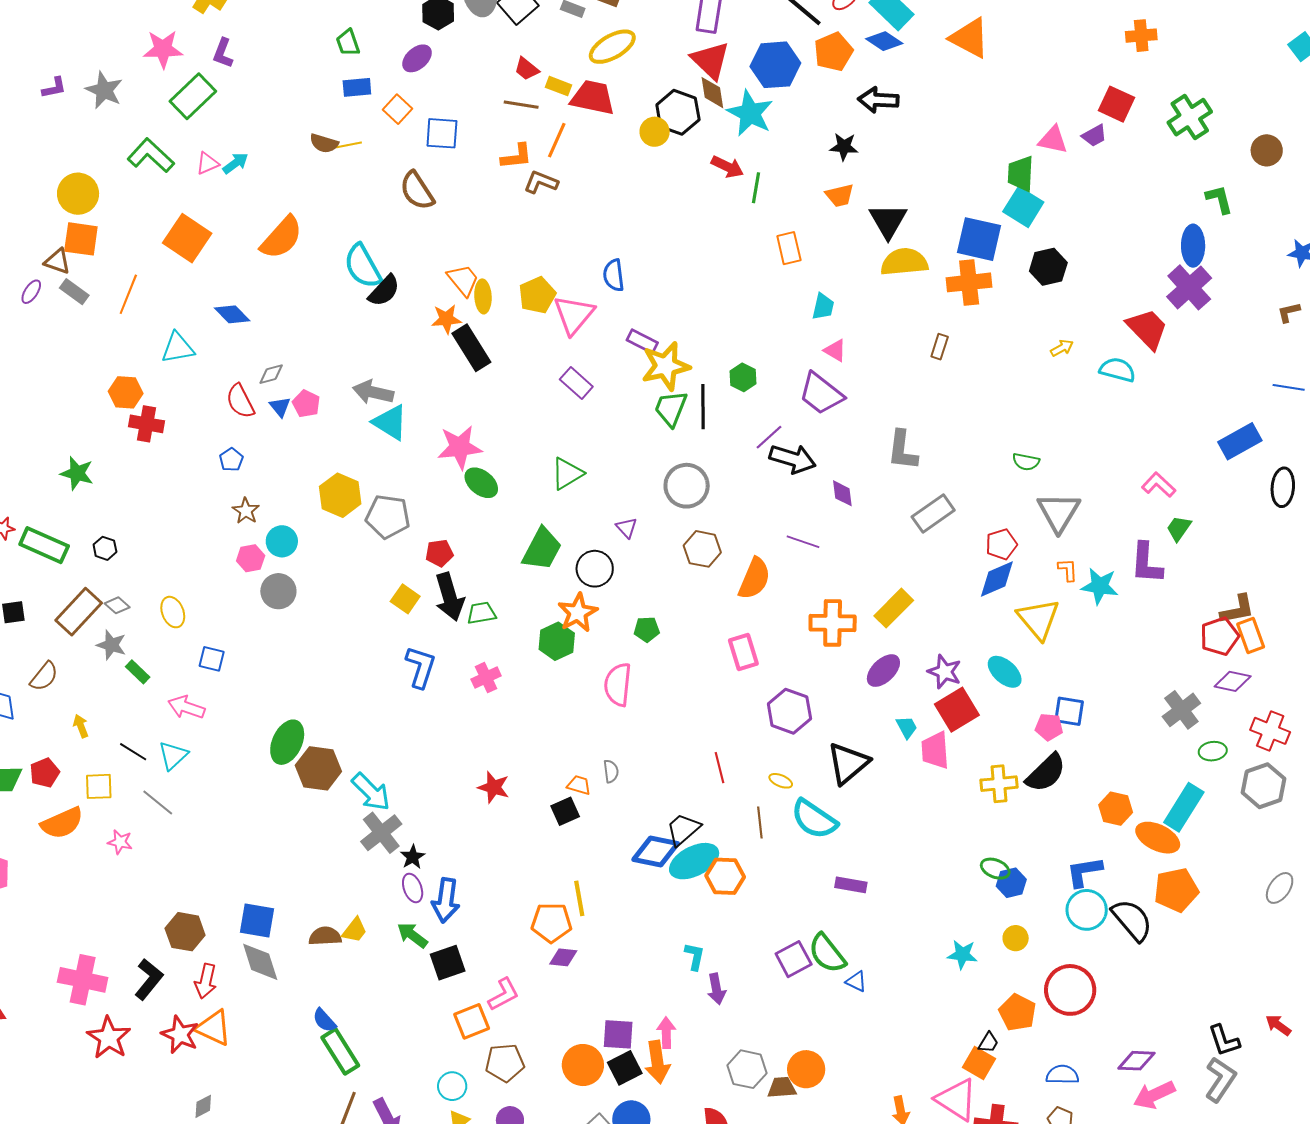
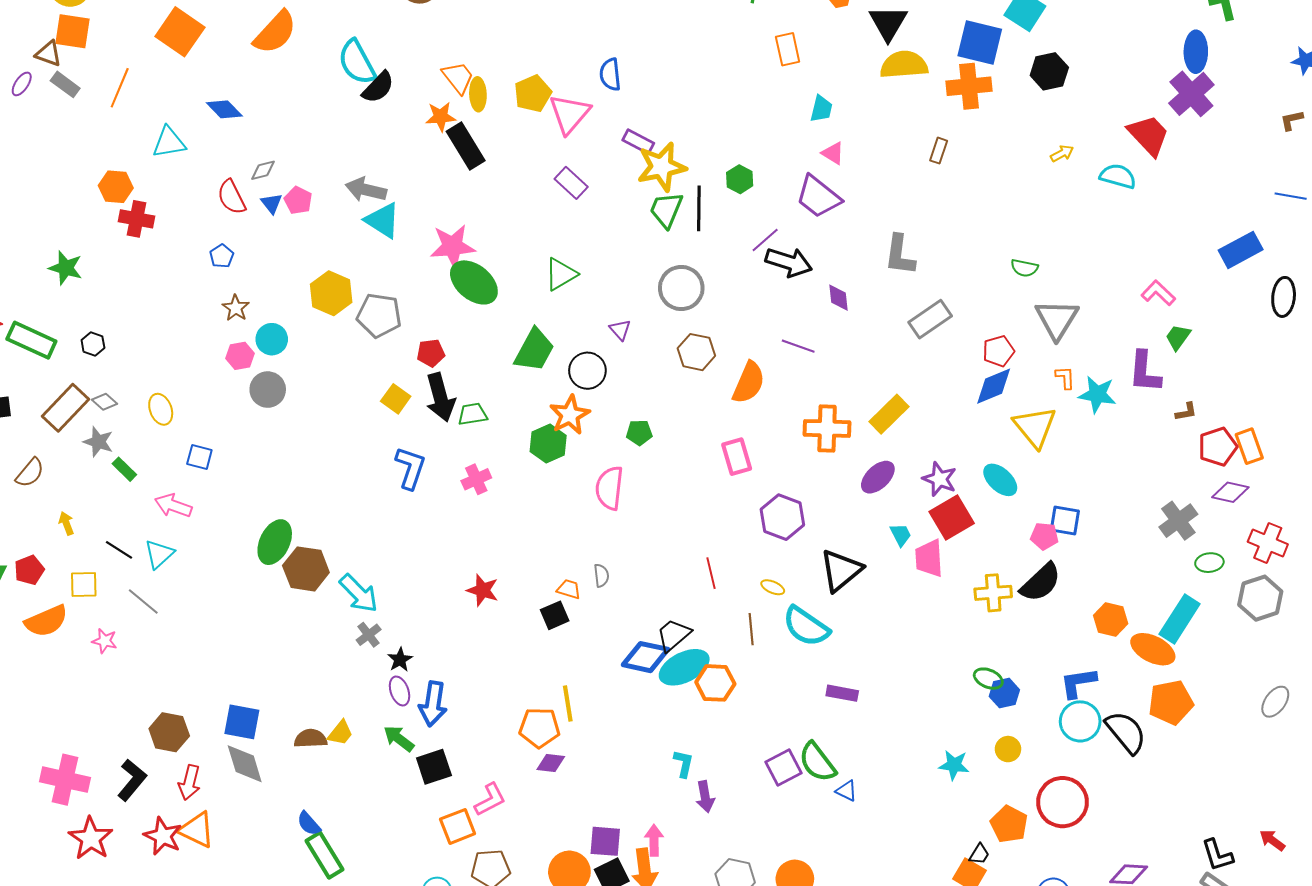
green ellipse: (481, 483) -> (474, 282), size x1.4
brown L-shape: (1237, 609) -> (1186, 412), moved, size x0.6
gray cross: (381, 833) -> (369, 635), size x0.6

